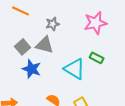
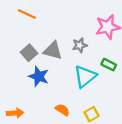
gray star: (53, 24) -> (80, 45), moved
cyan triangle: (75, 69) -> (85, 76), turned 50

